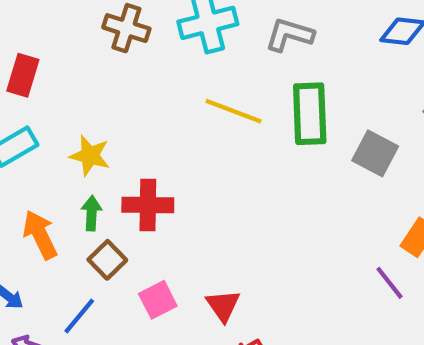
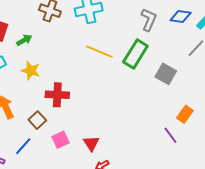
gray L-shape: (289, 35) -> (149, 20), moved, turned 95
green rectangle: (310, 114) -> (135, 54), turned 32
green arrow: (92, 213) -> (24, 40), moved, turned 56

